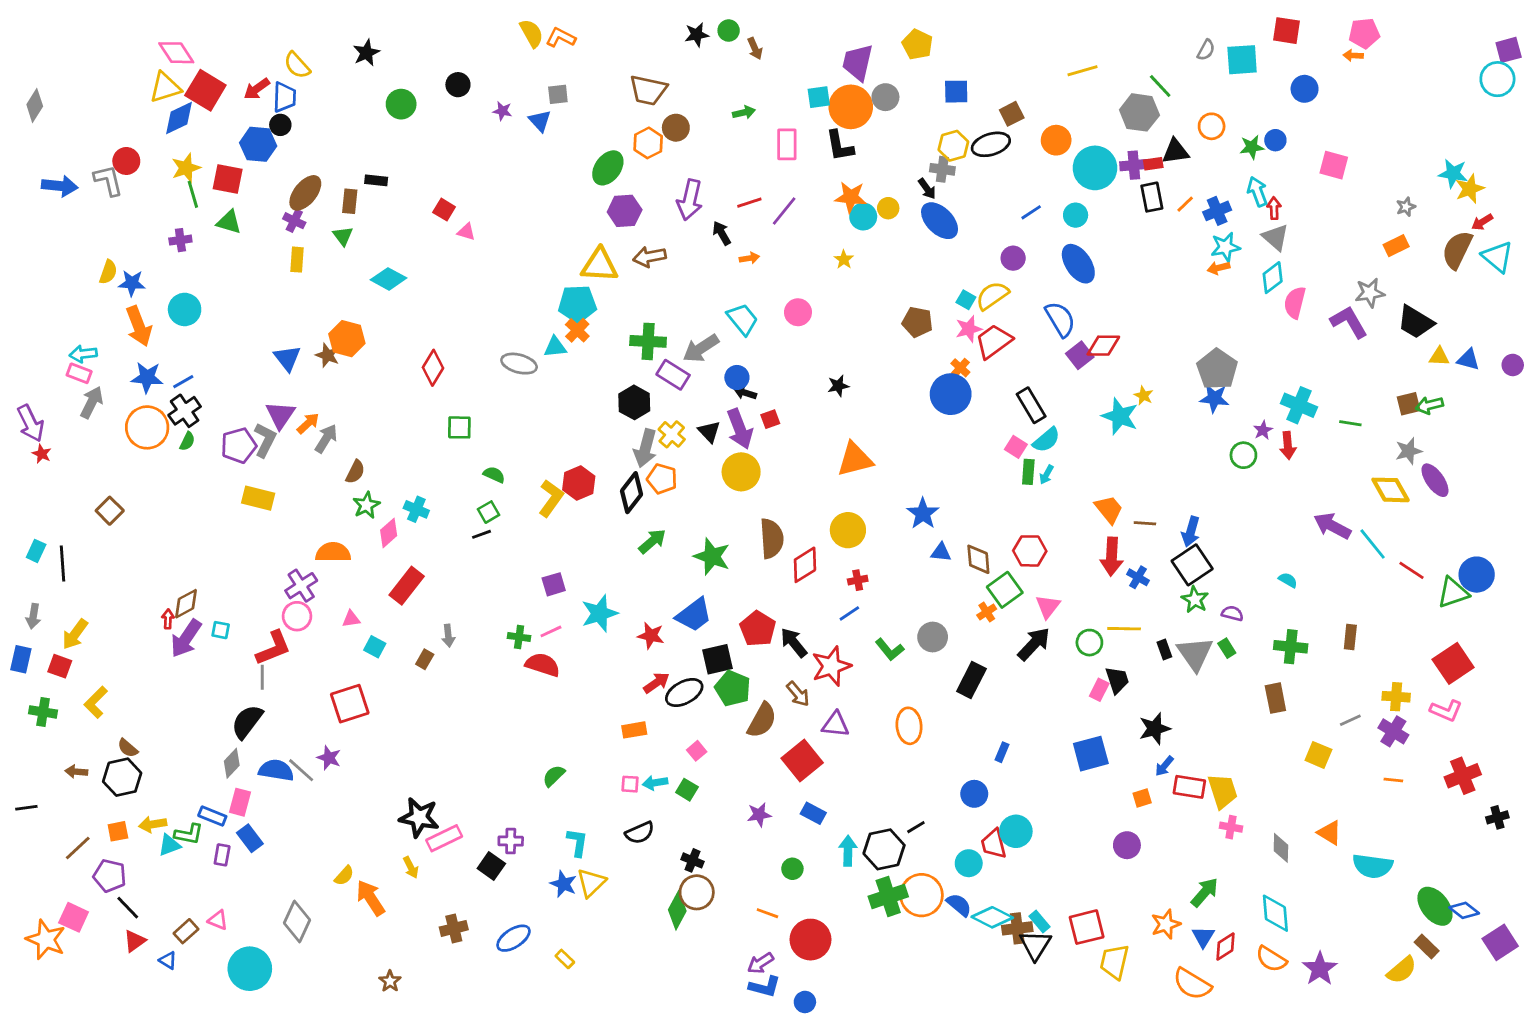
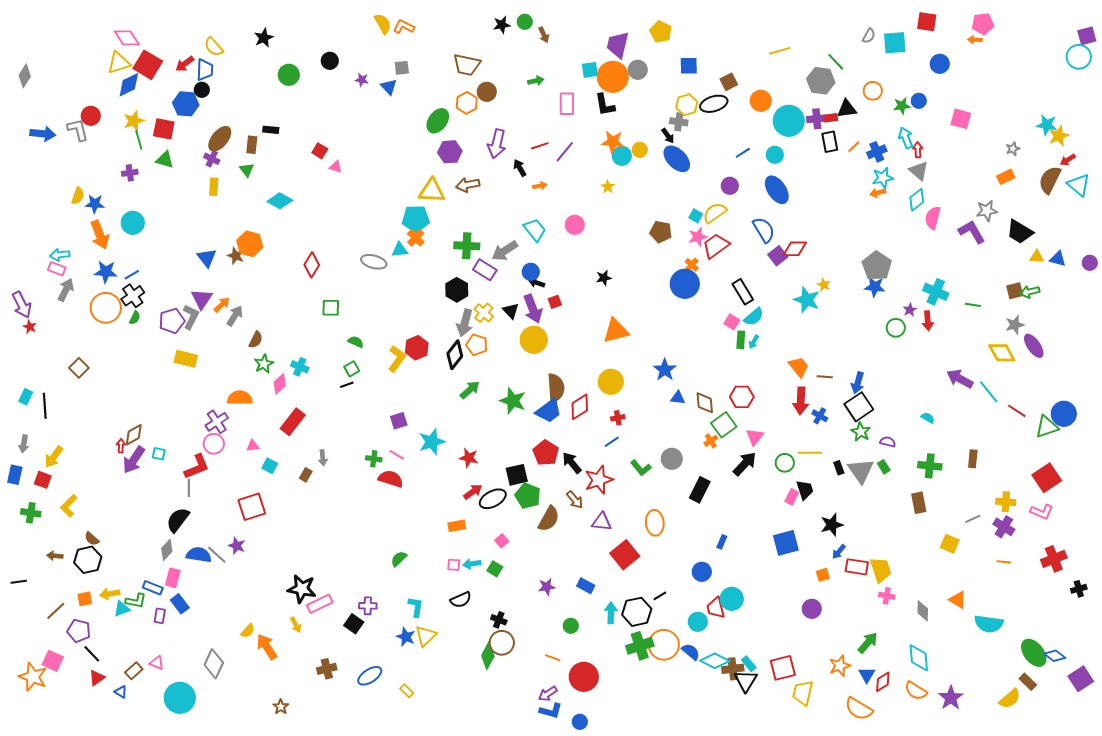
blue trapezoid: (694, 615) -> (549, 411), moved
pink line: (551, 631) -> (397, 455), turned 56
red square: (802, 761) -> (625, 555), moved

